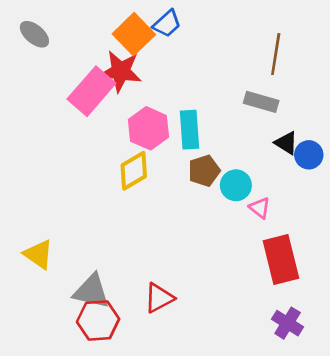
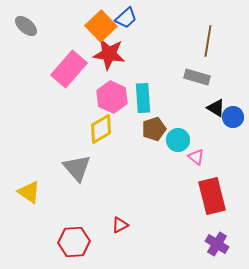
red star: (121, 71) -> (109, 54), moved
gray triangle: (91, 291) -> (77, 168), moved, turned 36
red triangle: (159, 298) -> (120, 225), size x0.7

